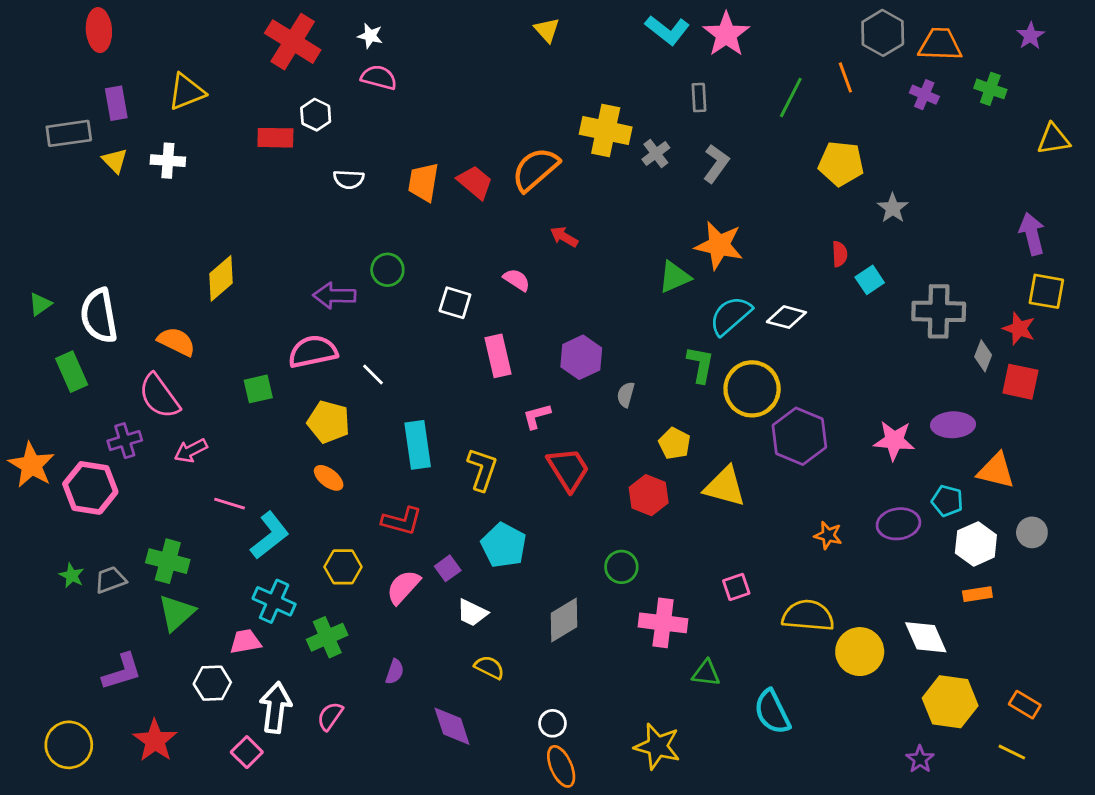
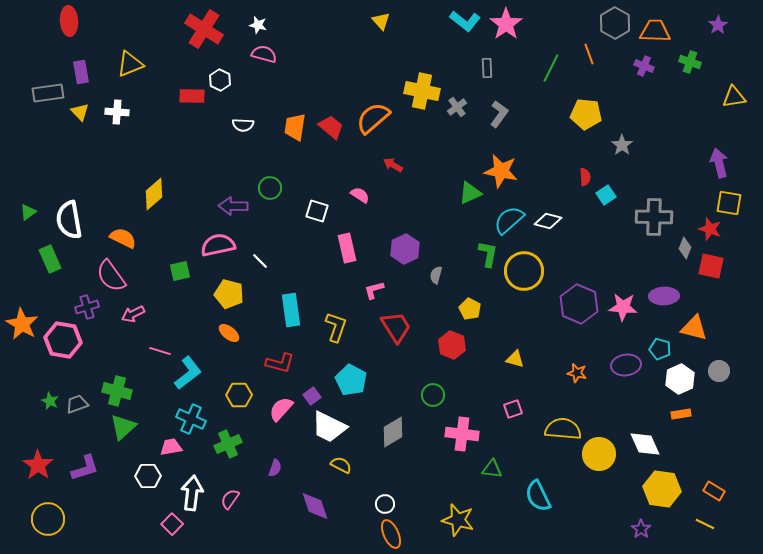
purple hexagon: (799, 436) -> (579, 304), moved
yellow triangle: (725, 486) -> (515, 359), moved, size x0.6
white trapezoid: (472, 613) -> (329, 427), size x1.6
red star: (155, 741) -> (38, 465), moved

